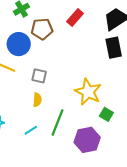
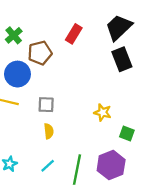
yellow star: (88, 92) -> (103, 112), size x0.6
green line: (58, 122) -> (77, 170), moved

